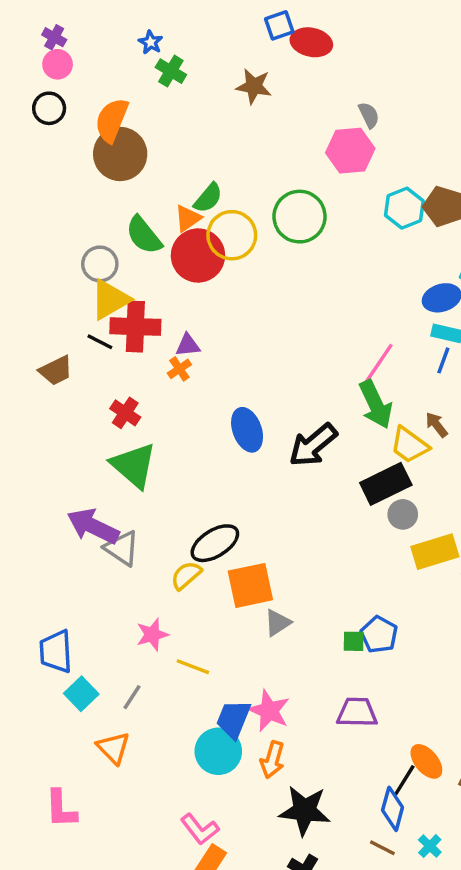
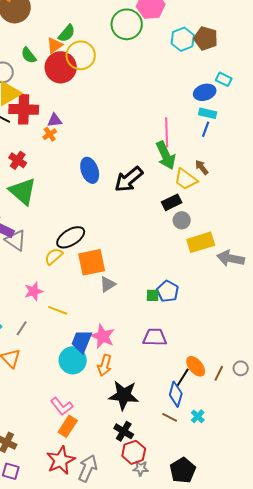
green circle: (300, 217) -> (127, 24), moved
green semicircle: (144, 235) -> (29, 55), size x0.7
pink line: (377, 365) -> (167, 132), turned -36
black rectangle: (386, 484) -> (172, 202), size x0.7

